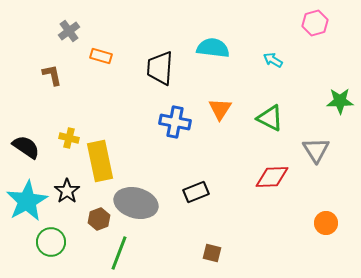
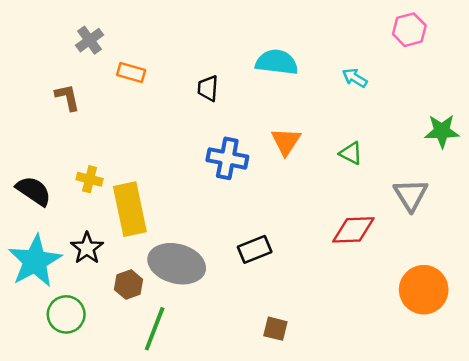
black trapezoid: (160, 68) -> (208, 88), size x0.6
green triangle: (270, 118) -> (351, 153), size x0.7
orange circle: (326, 223) -> (424, 290), size x1.6

